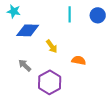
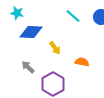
cyan line: (70, 14) -> (73, 16), turned -49

